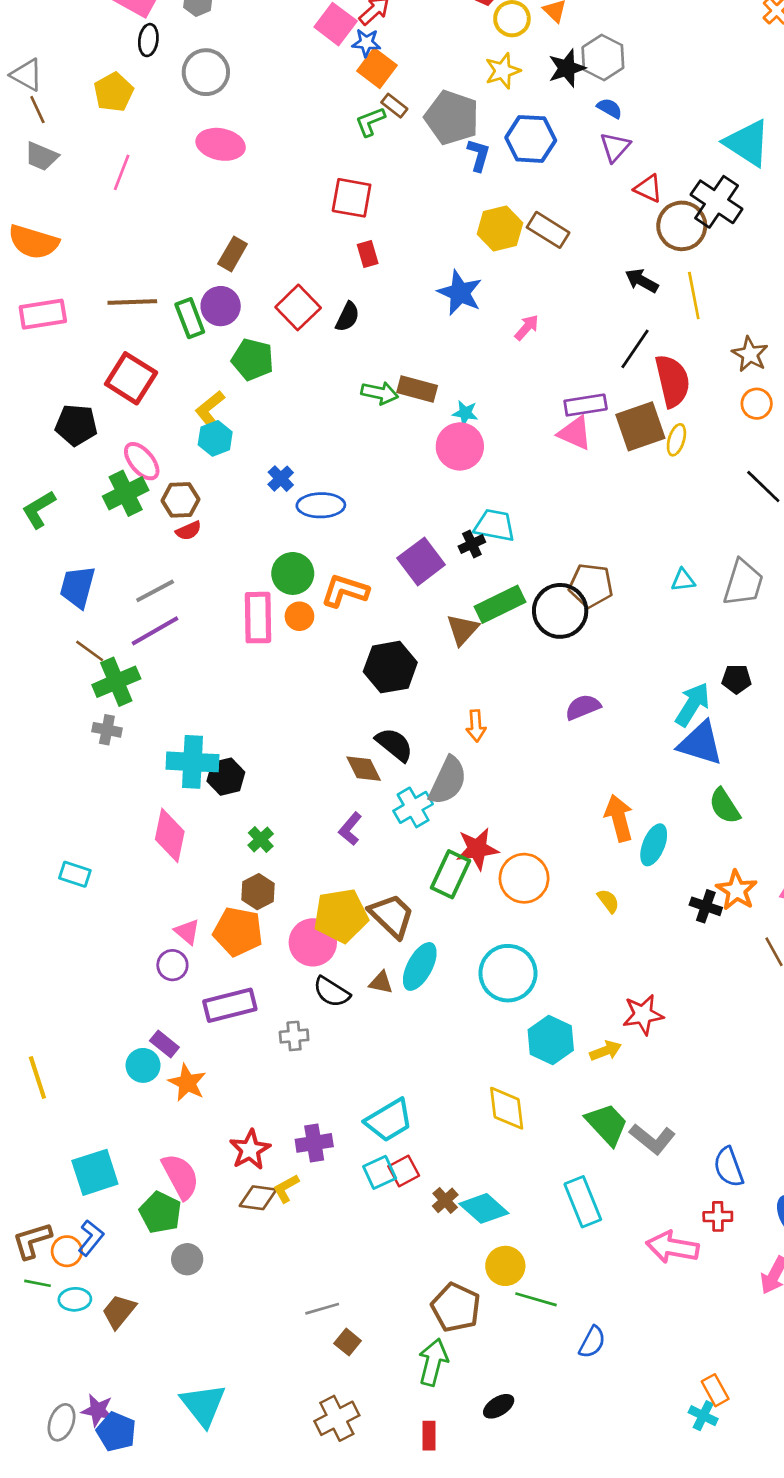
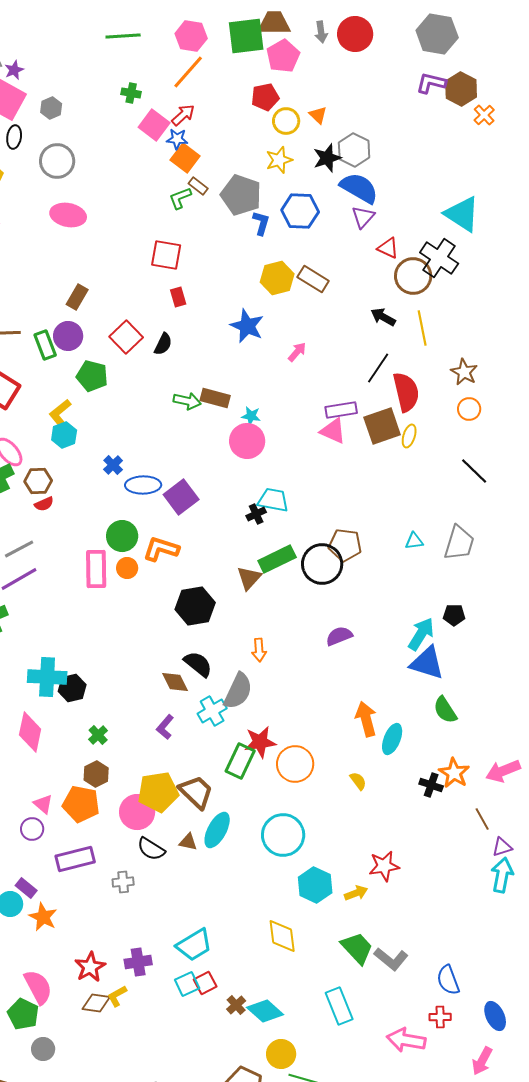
blue semicircle: (610, 108) -> (359, 188), size x2.0
purple square: (421, 561) -> (181, 497), moved

